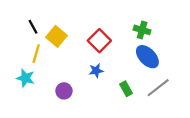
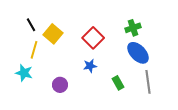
green cross: (142, 30) -> (133, 28), turned -35
gray line: (158, 88) -> (148, 82), turned -60

